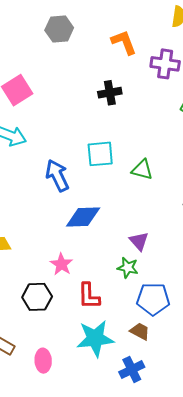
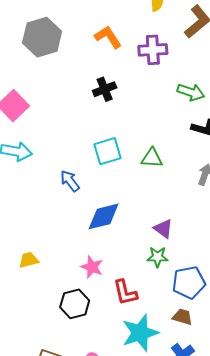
gray hexagon: (59, 29) -> (42, 37), size x1.4
blue arrow: (57, 175) -> (70, 181), size x0.7

